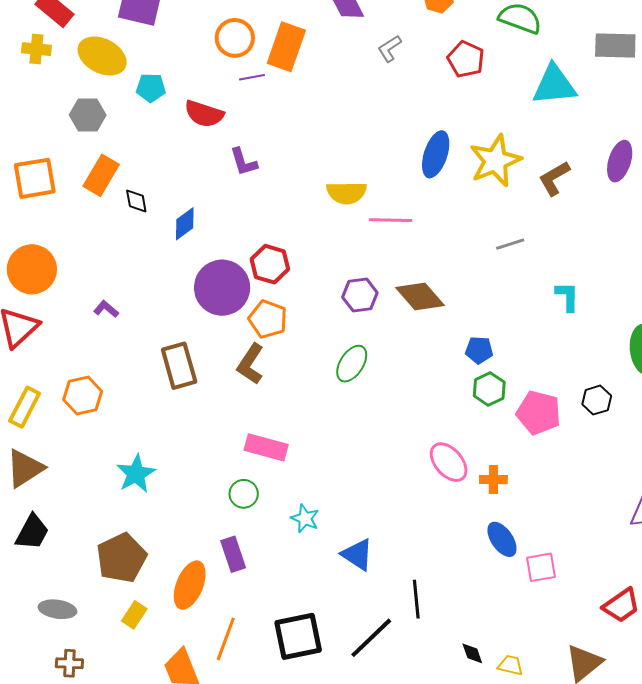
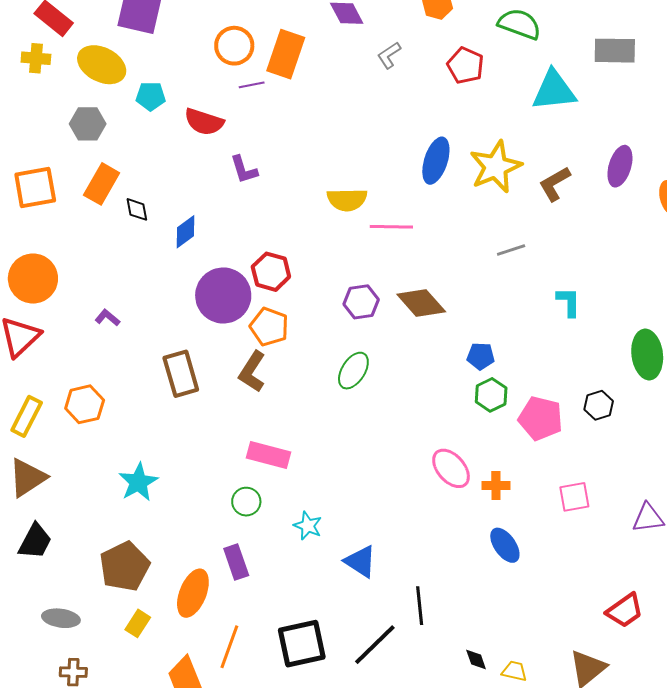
pink square: (541, 567) -> (574, 497), moved

